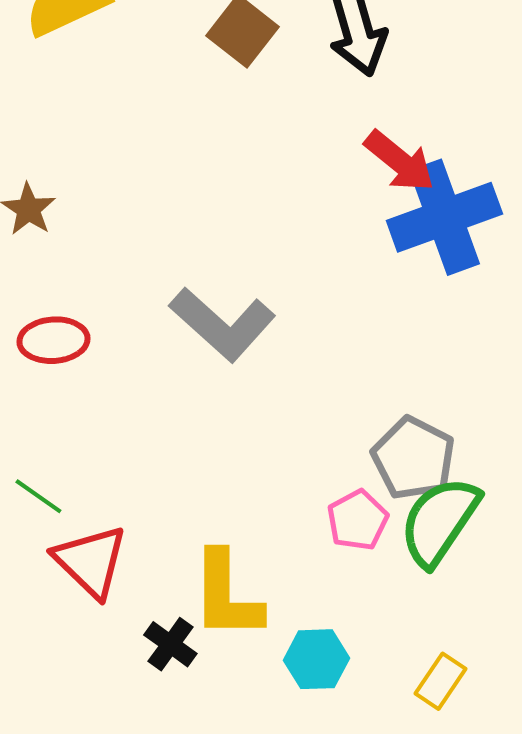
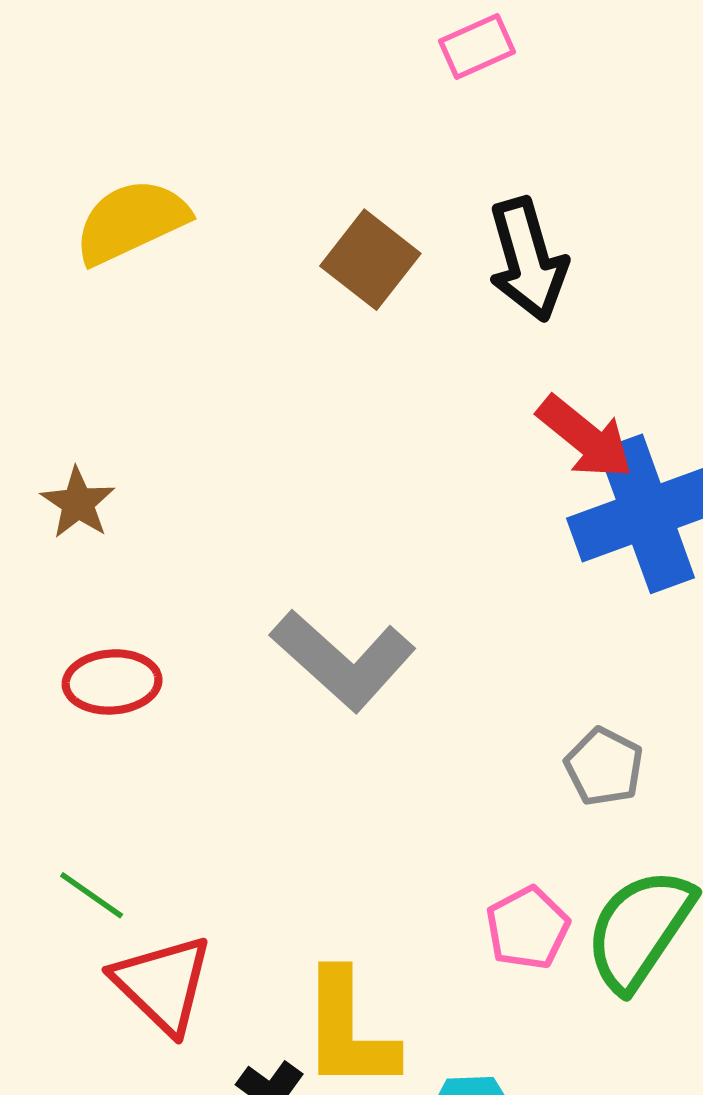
gray pentagon: (413, 458) -> (604, 767), moved, size x0.7

